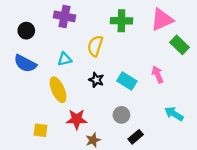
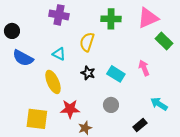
black circle: (26, 31) -> (12, 31), moved
cyan triangle: (65, 59) -> (59, 54), turned 40
yellow square: (40, 130) -> (37, 119), size x1.6
black rectangle: (136, 137) -> (140, 125), moved

